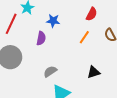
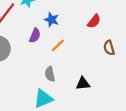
orange line: (84, 37) -> (58, 45), moved
gray semicircle: (50, 71) -> (50, 74), moved, turned -80

